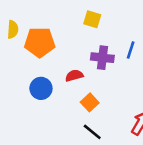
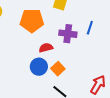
orange pentagon: (40, 42) -> (32, 21), moved
blue circle: (41, 88) -> (39, 67), moved

